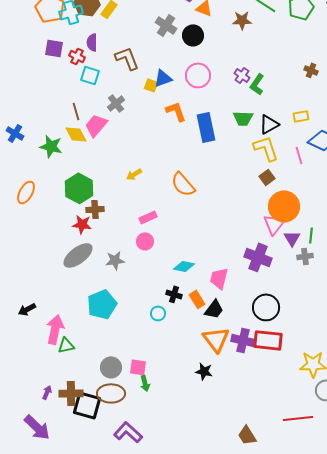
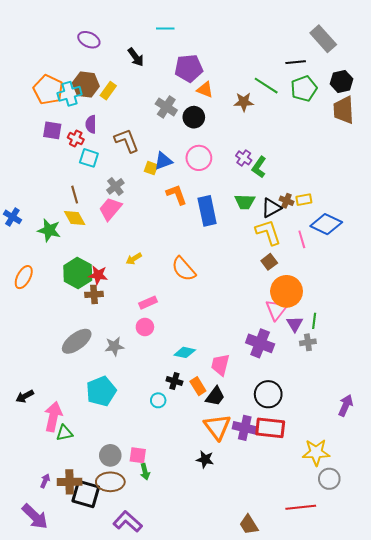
brown cross: (311, 70) -> (287, 201), moved
pink trapezoid: (96, 125) -> (110, 209), moved
red star: (82, 224) -> (98, 275), moved

